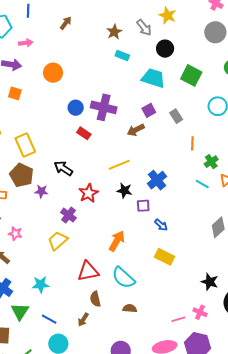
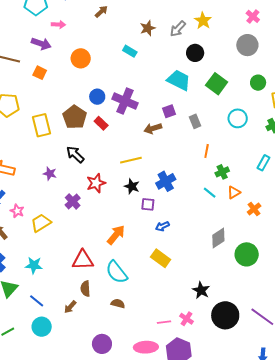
gray arrow: (144, 27) -> (178, 29), turned 72
cyan rectangle: (122, 55) -> (130, 51), moved
brown pentagon: (22, 175) -> (75, 117), moved
blue arrow: (161, 225) -> (162, 226), turned 104
yellow trapezoid: (58, 241) -> (41, 223), moved

